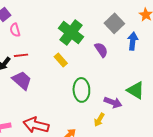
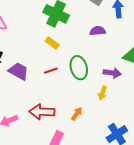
purple semicircle: (101, 50) -> (98, 31), moved, turned -49
red line: (21, 55) -> (51, 71), moved

